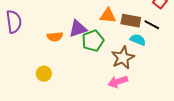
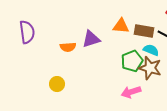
green pentagon: (93, 41) -> (132, 61), moved
brown star: (123, 58) -> (150, 68), moved, turned -30

